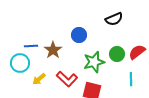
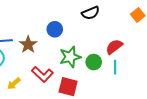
green circle: (117, 54) -> (94, 62), moved
yellow arrow: (39, 79) -> (14, 84), moved
cyan line: (131, 79) -> (115, 67), moved

